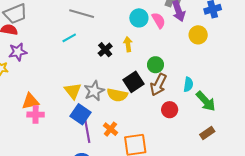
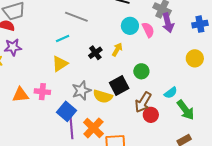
yellow circle: (198, 35) -> (195, 58), moved
yellow arrow: (128, 44) -> (117, 50), turned 32
cyan semicircle: (188, 84) -> (171, 93), turned 40
brown arrow: (158, 85) -> (143, 102), moved
yellow triangle: (73, 91) -> (60, 64), moved, turned 30
pink cross: (36, 115) -> (42, 92), moved
orange cross: (110, 129) -> (93, 128), size x1.5

